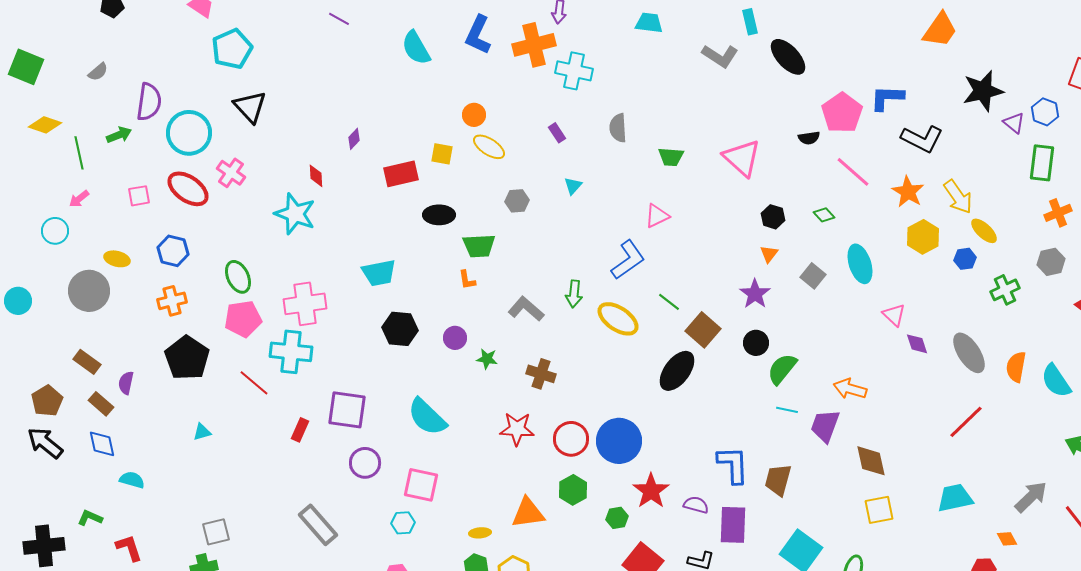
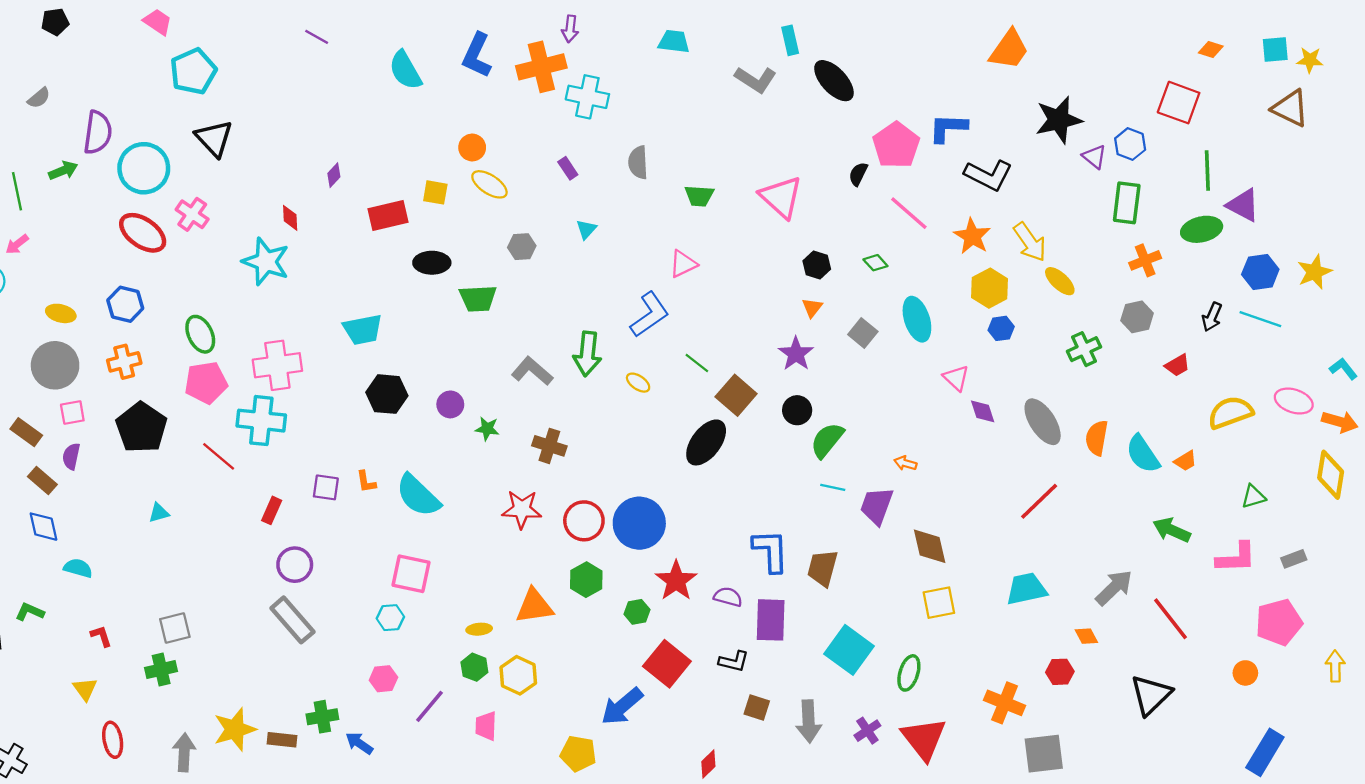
black semicircle: (809, 138) -> (858, 174), turned 125
pink square: (139, 196) -> (72, 413), moved
blue hexagon: (965, 259) -> (1001, 328), moved
orange L-shape: (467, 280) -> (366, 482), moved
gray circle: (89, 291) -> (55, 365), moved
green arrow: (574, 294) -> (587, 354), size x1.4
yellow ellipse: (618, 319) -> (638, 383), size x0.5
orange arrow: (850, 389) -> (905, 463), size x0.6
purple square: (347, 410) -> (326, 487), size x0.6
purple circle: (365, 463) -> (295, 565), moved
red L-shape: (129, 548) -> (101, 636), moved, size x0.7

